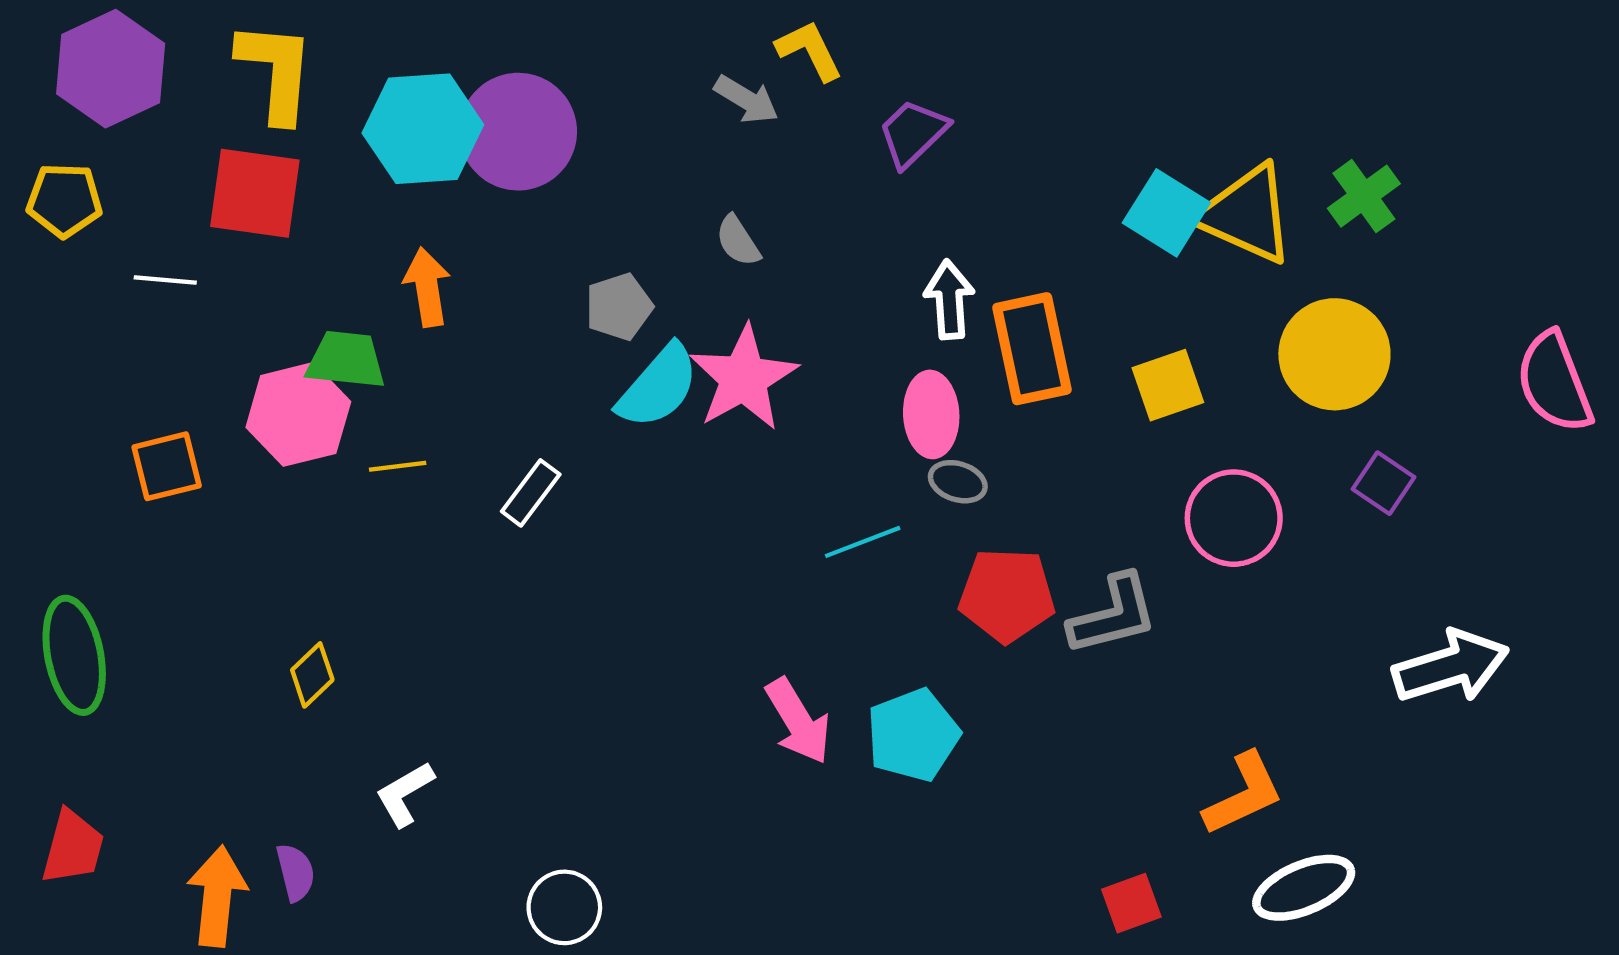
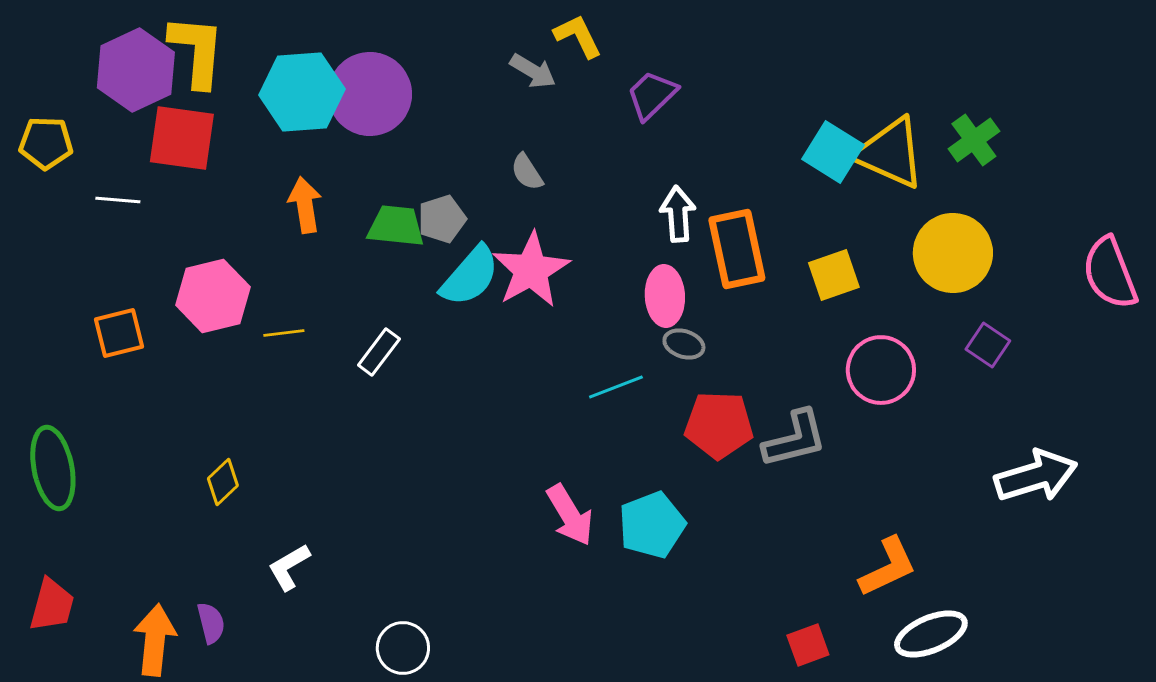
purple hexagon: (111, 69) -> (136, 70), moved
green trapezoid: (346, 360) -> (396, 226), moved

